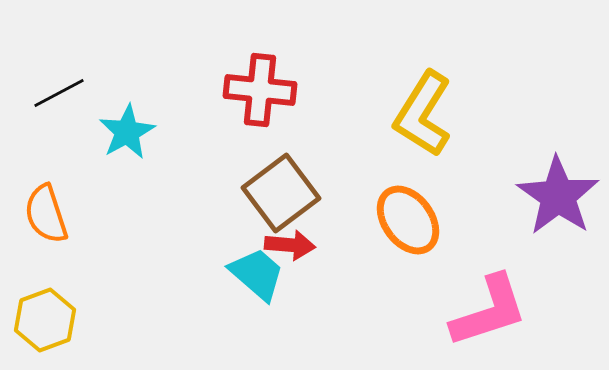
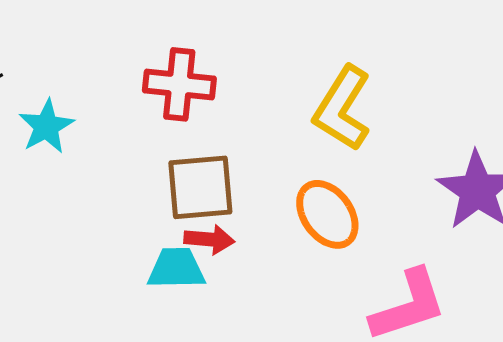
brown square: (281, 193) -> (200, 187), turned 32
cyan trapezoid: (257, 274) -> (176, 268), turned -42

